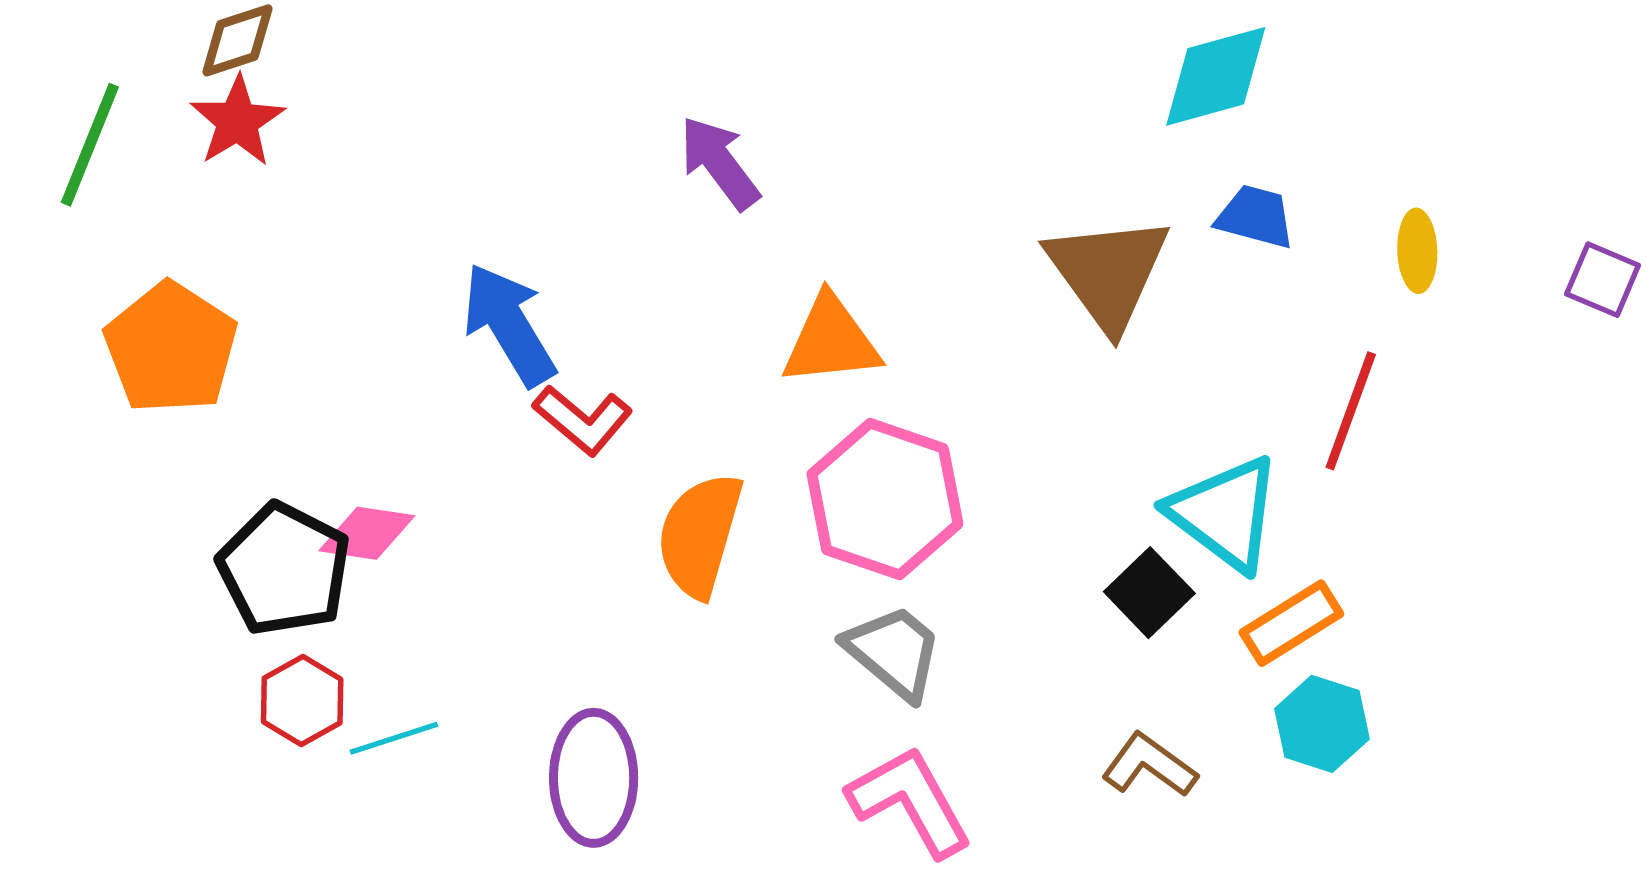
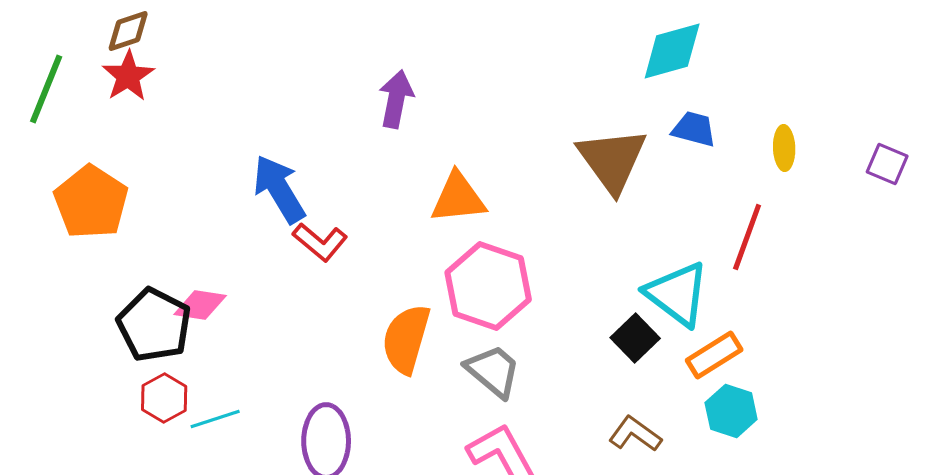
purple arrow: (719, 163) -> (396, 99), turned 48
orange semicircle: (700, 535) -> (406, 339), moved

